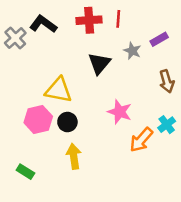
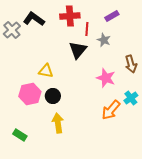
red line: (118, 19) -> (87, 29), moved
purple rectangle: (159, 39) -> (112, 16), moved
yellow triangle: (59, 90) -> (46, 71), size x0.7
pink star: (120, 112) -> (106, 78), moved

